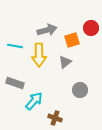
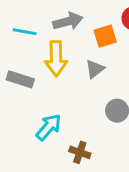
cyan line: (15, 46) -> (25, 32), moved
gray rectangle: (15, 83) -> (20, 79), moved

